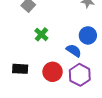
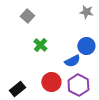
blue semicircle: (74, 51) -> (72, 61), turned 119
black rectangle: (20, 69) -> (17, 89), moved, turned -42

